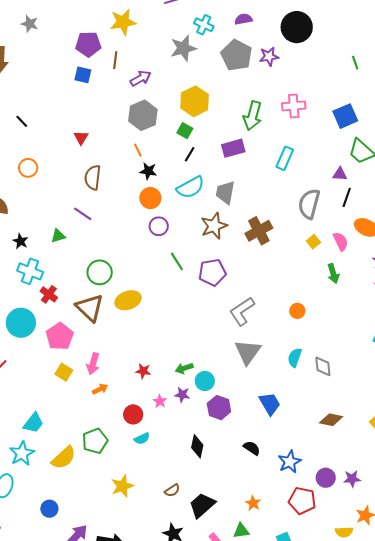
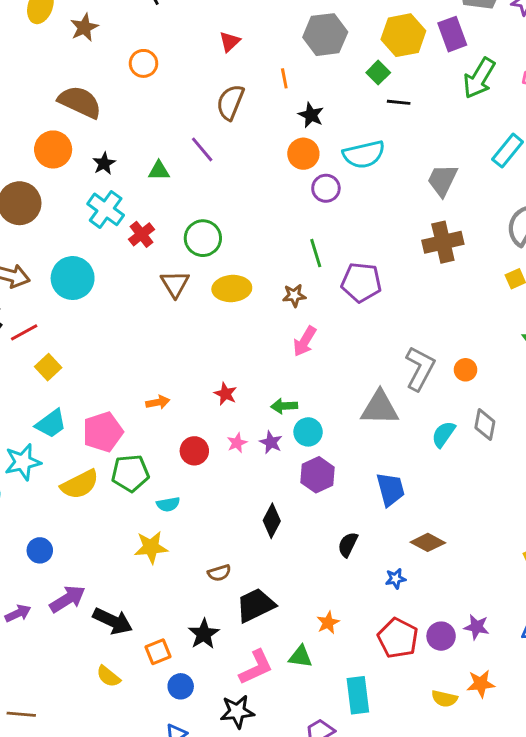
purple rectangle: (233, 148) -> (452, 34), moved, turned 70
orange line: (138, 150) -> (284, 78), moved
black line: (190, 154) -> (399, 102), moved, turned 49
gray trapezoid: (225, 192) -> (442, 180), moved
purple circle: (159, 226) -> (326, 188), moved
brown star: (214, 226) -> (294, 295), moved, size x0.6
red cross: (49, 294) -> (142, 234), moved
brown triangle: (90, 308) -> (175, 284), size x0.7
gray L-shape: (242, 311) -> (420, 368), moved, turned 136
pink pentagon: (60, 336) -> (103, 432), moved
gray triangle: (248, 352) -> (380, 408), turned 40
pink arrow: (93, 364) -> (305, 341), moved
gray diamond: (323, 366) -> (485, 425), moved
yellow square: (64, 372) -> (48, 367), moved
brown diamond: (331, 420) -> (428, 542), moved
cyan semicircle: (142, 439) -> (168, 504), moved
black semicircle: (252, 448) -> (348, 545), turned -114
blue star: (290, 462) -> (396, 579), size x0.6
purple circle: (326, 478) -> (441, 636), moved

